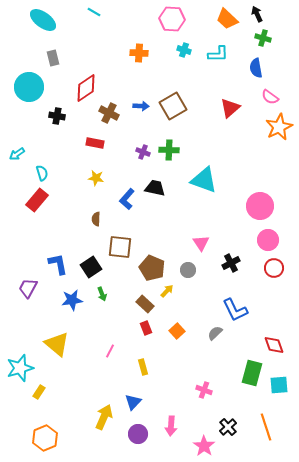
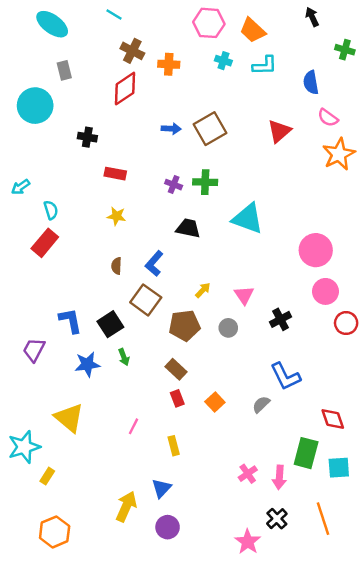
orange trapezoid: (227, 19) -> (253, 30), moved
green cross: (263, 38) -> (345, 50), moved
red diamond: (86, 88) -> (125, 89), moved
brown cross: (109, 113) -> (132, 51), moved
black cross: (57, 116) -> (87, 137), moved
blue L-shape: (127, 199) -> (154, 263), moved
brown square: (120, 247) -> (146, 300), turned 30
brown pentagon: (152, 268) -> (185, 325), turned -30
red circle: (274, 268) -> (346, 323), moved
yellow arrow: (167, 291) -> (203, 290), moved
pink cross: (204, 390) -> (248, 474), turned 35
pink arrow: (171, 426) -> (279, 477), moved

